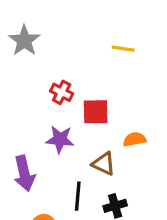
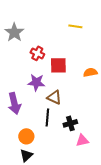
gray star: (24, 41) -> (14, 32), moved
orange semicircle: (135, 139) -> (90, 72), moved
brown triangle: (104, 164) -> (54, 97), moved

